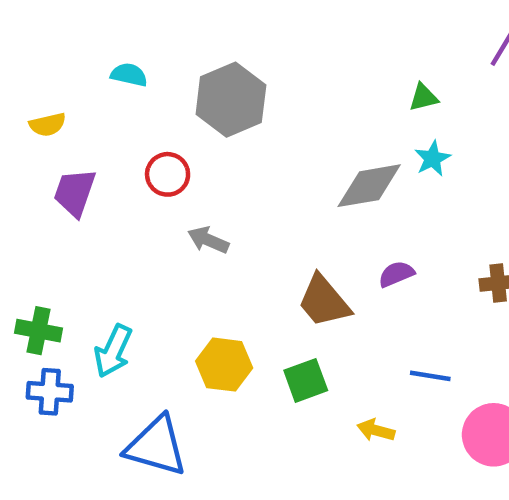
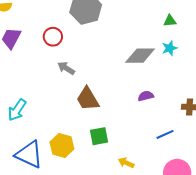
brown trapezoid: (324, 301) -> (88, 99), moved
yellow hexagon: (224, 365) -> (62, 145), moved
blue line: (430, 376) -> (165, 134), moved, turned -42

